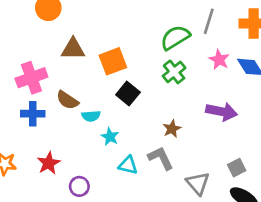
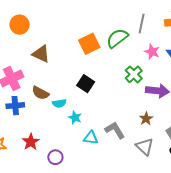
brown triangle: (73, 49) -> (41, 54), turned 30
orange square: (113, 61) -> (89, 44), moved
green cross: (174, 72) -> (134, 74), moved
brown star: (172, 129) -> (146, 119), moved

